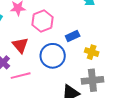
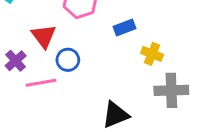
blue circle: (53, 56) -> (68, 60), moved, size x0.6
gray cross: (92, 80) -> (171, 90), moved

